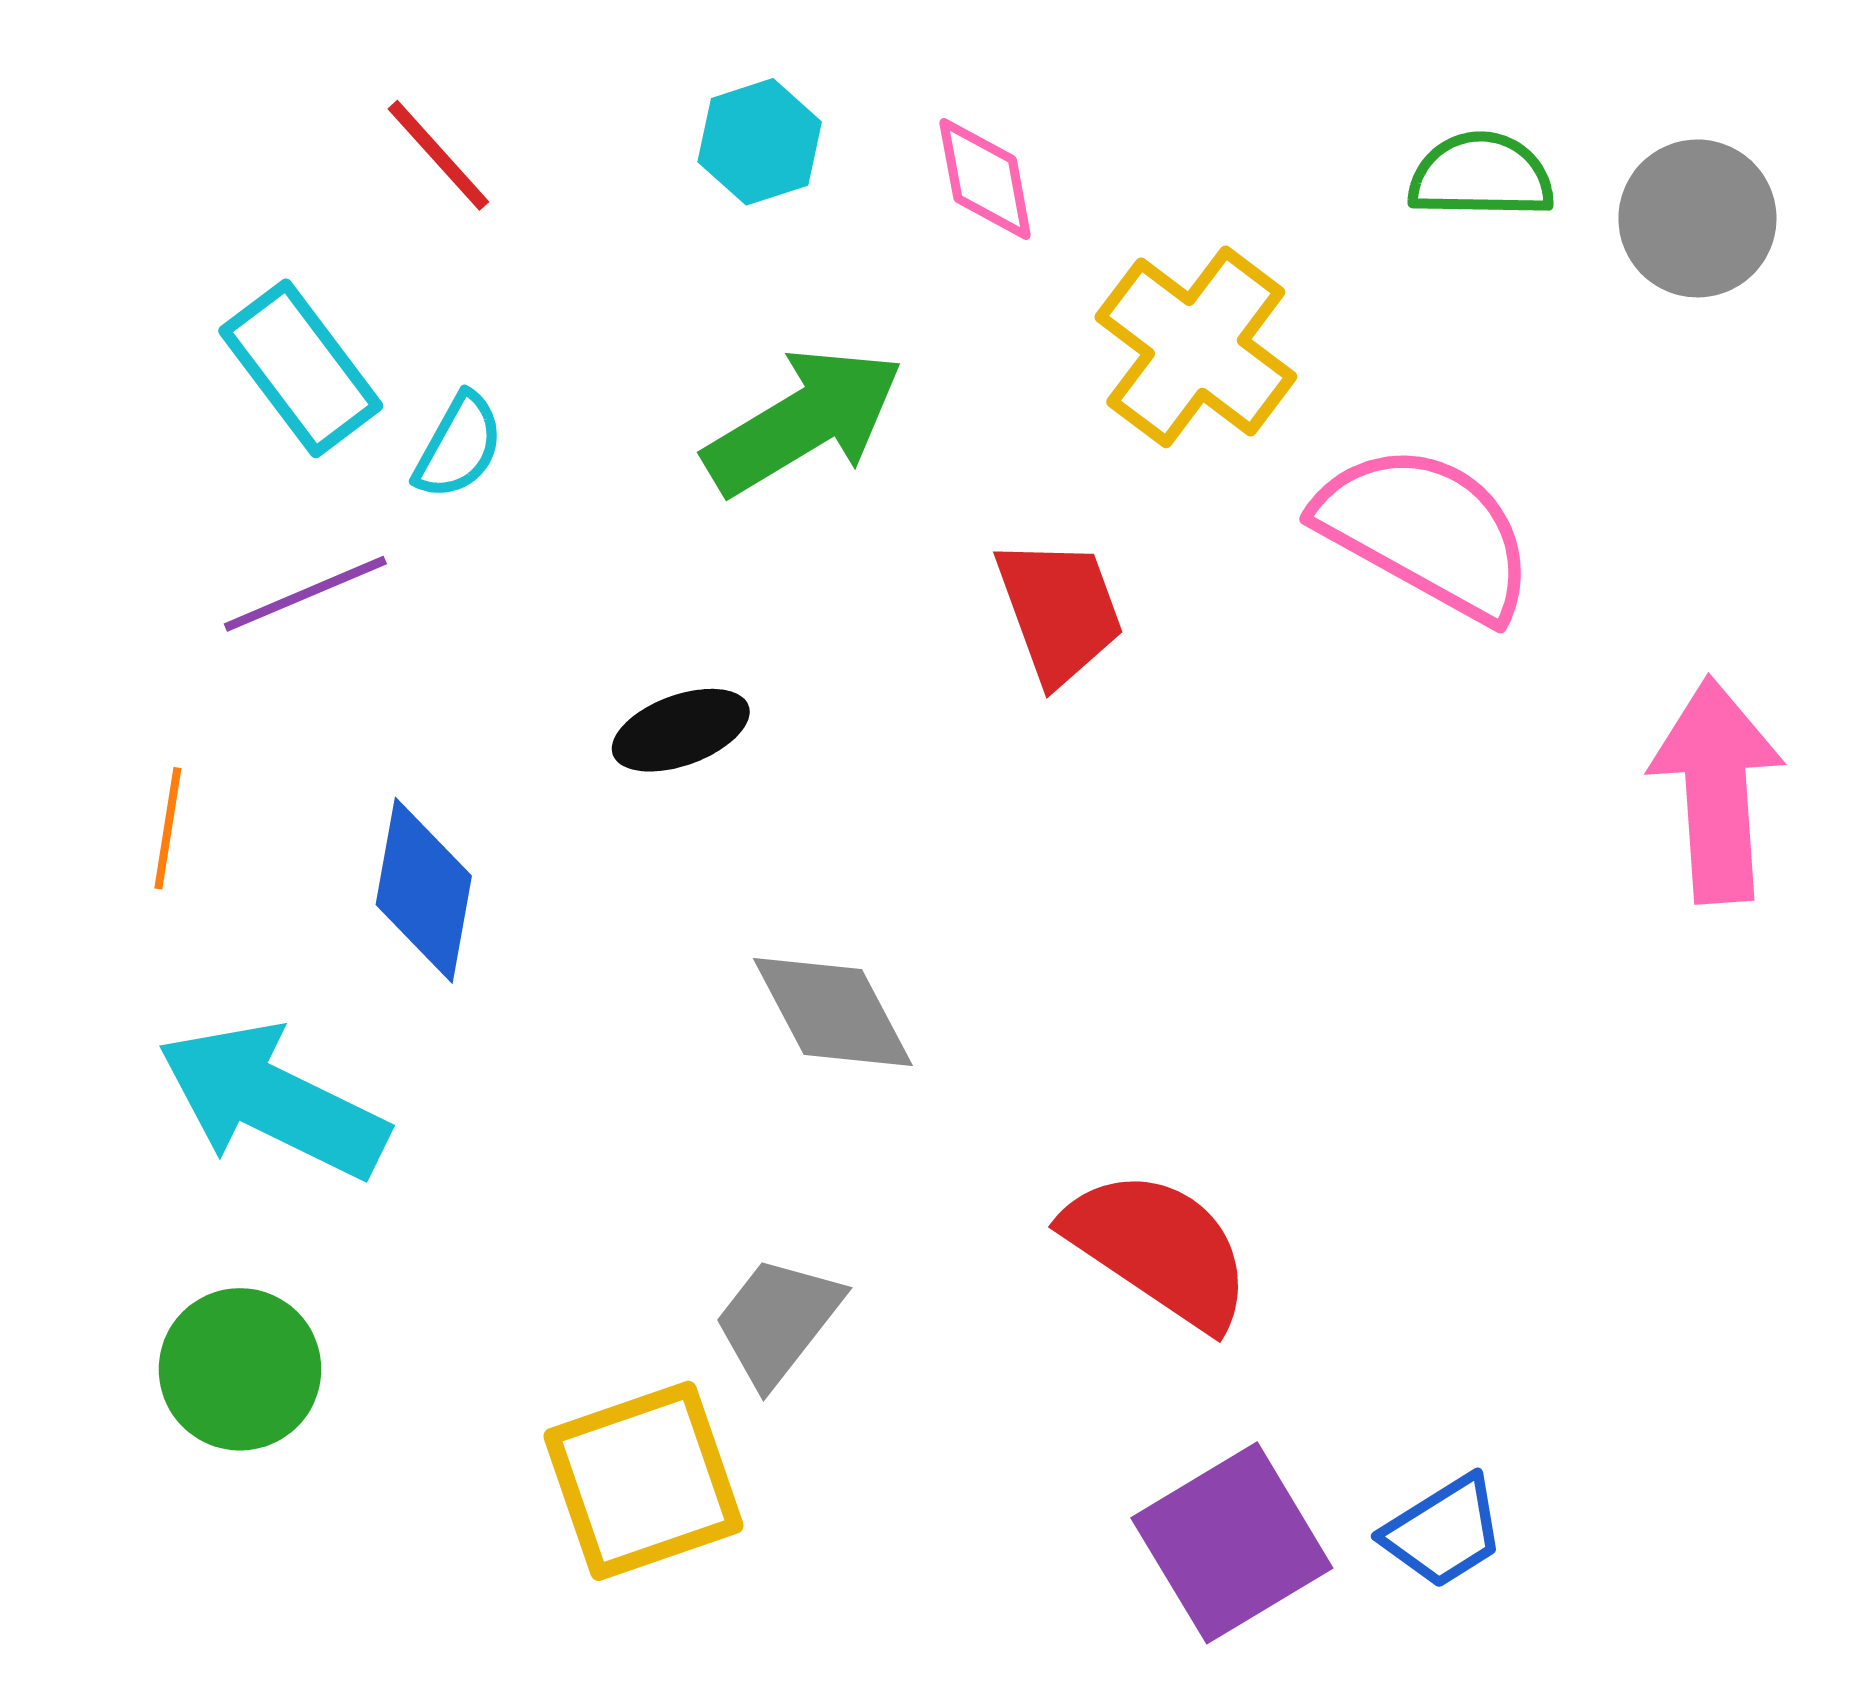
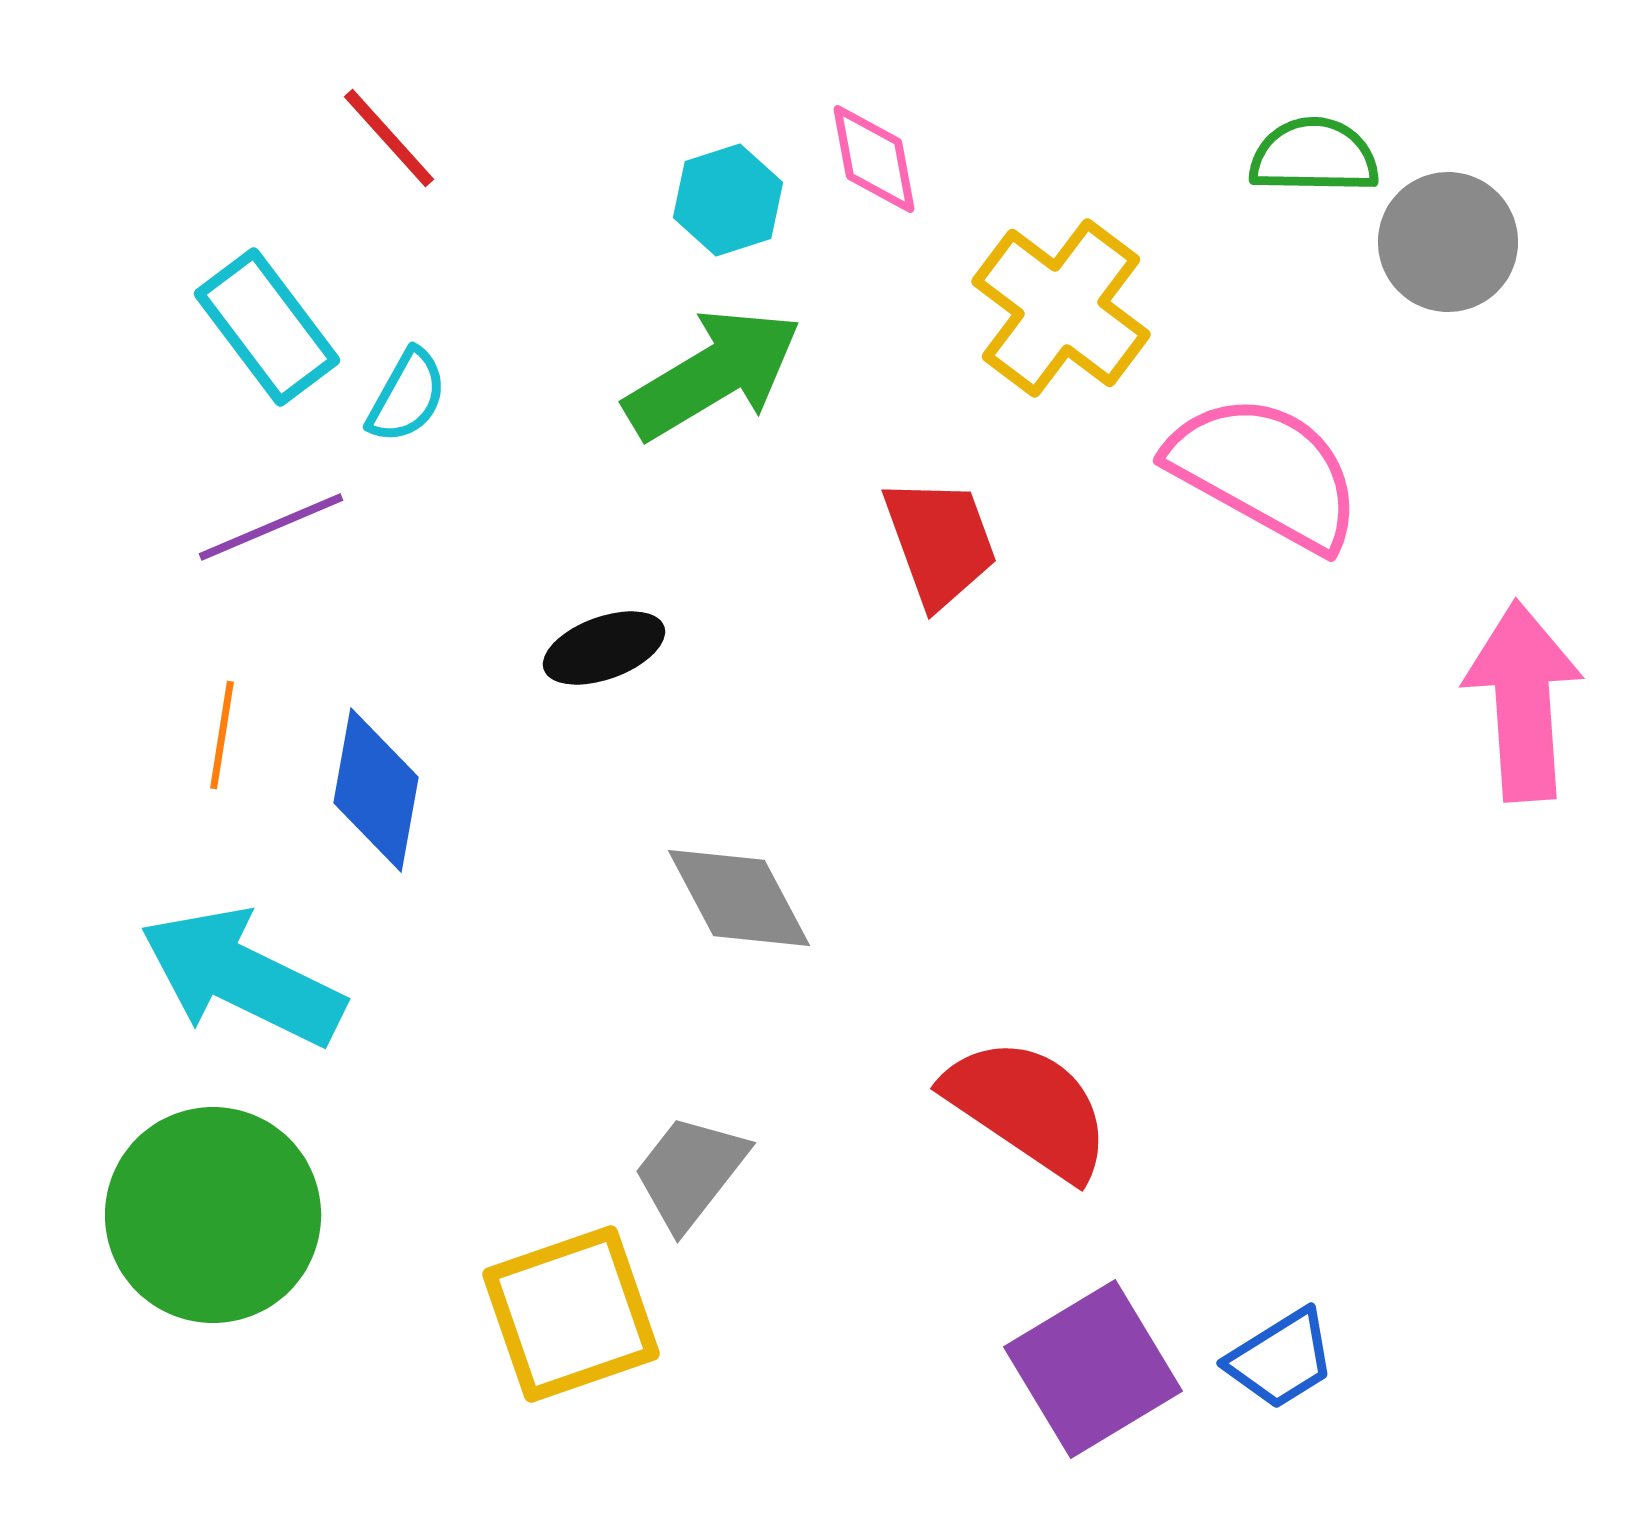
cyan hexagon: (760, 142) -> (728, 200), moved
gray circle: (1697, 218) -> (1448, 242), moved
orange line: (168, 828) -> (222, 735), moved
green circle: (240, 1369) -> (213, 1215), size x1.5

